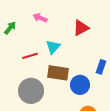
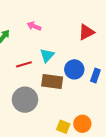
red triangle: (81, 28) -> (86, 32), moved
blue circle: (80, 85) -> (74, 69), moved

